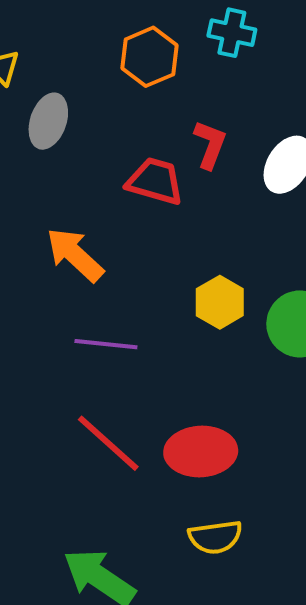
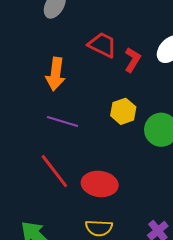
red L-shape: (210, 145) -> (133, 60), moved
orange arrow: (75, 255) -> (55, 74), turned -136

